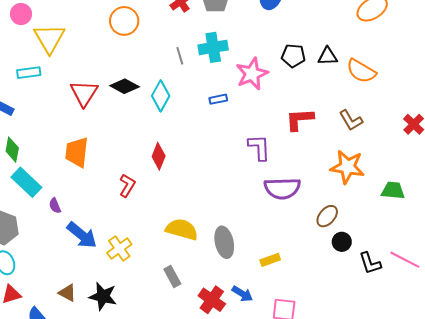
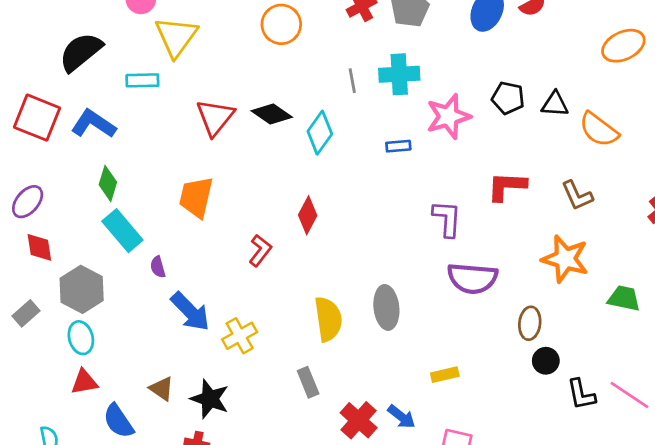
brown ellipse: (327, 216) -> (530, 323), turned -40
yellow semicircle: (182, 229) -> (328, 319), turned 60
gray ellipse: (224, 242) -> (386, 307), moved

